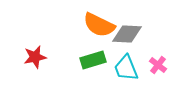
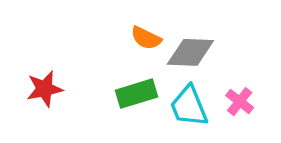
orange semicircle: (99, 25) -> (146, 38), size x0.6

